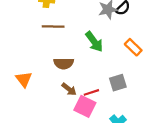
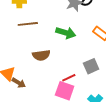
green arrow: (94, 42) -> (66, 33), turned -30
brown arrow: (69, 89) -> (19, 83), moved

